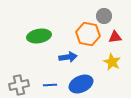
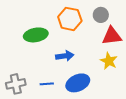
orange hexagon: (88, 34) -> (70, 19), moved
red triangle: (115, 37) -> (112, 36), size x1.5

